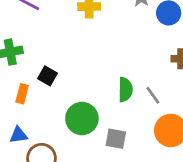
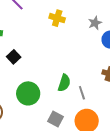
gray square: (116, 139) -> (56, 119), moved

